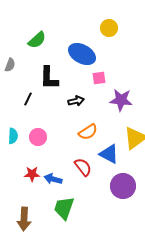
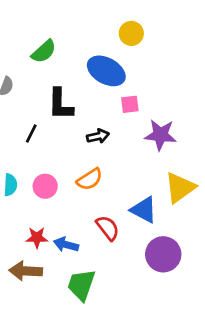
yellow circle: (109, 28) -> (131, 33), moved
orange semicircle: (88, 132) -> (90, 179), moved
brown arrow: (24, 219) -> (26, 271), moved, turned 90

